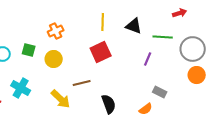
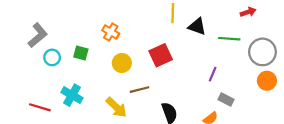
yellow line: (103, 22) -> (173, 13), moved
orange cross: (56, 31) -> (111, 32), turned -35
yellow circle: (54, 59) -> (122, 63), moved
purple line: (148, 59) -> (213, 74), moved

